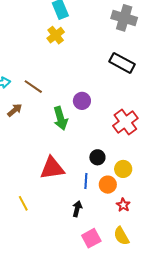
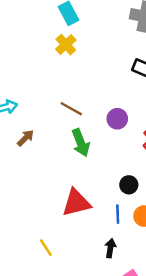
brown line: (33, 87) -> (71, 109), moved
purple circle: (82, 101) -> (117, 119), moved

